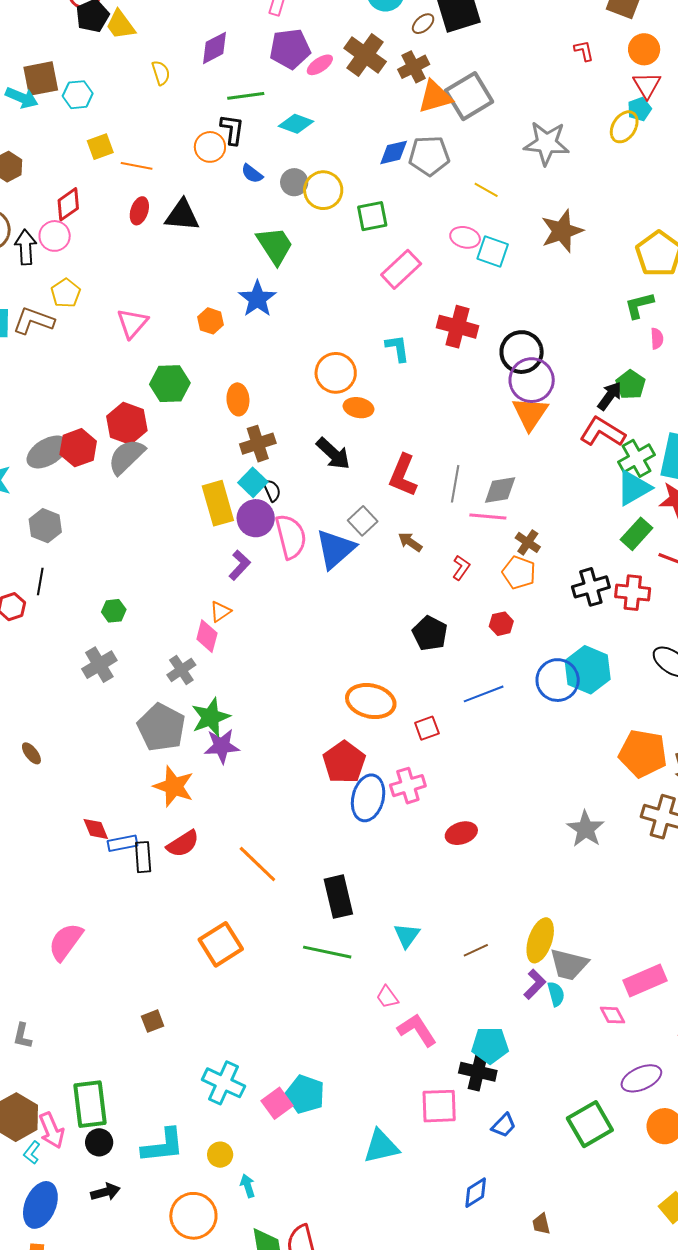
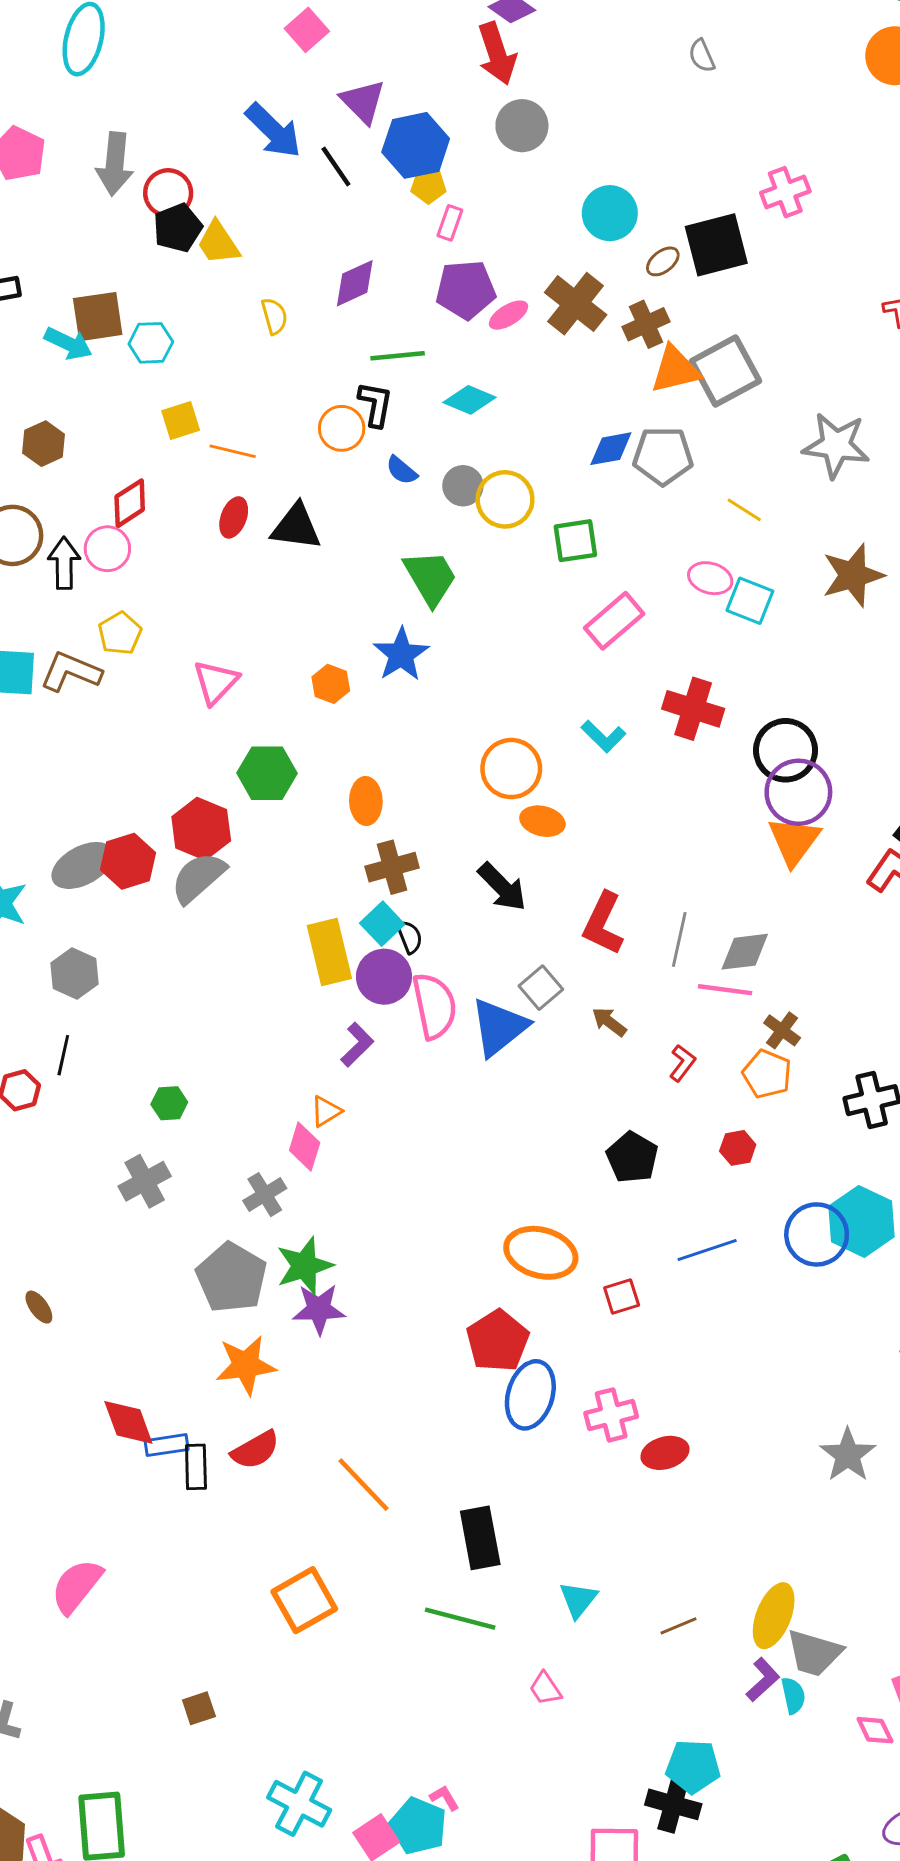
cyan L-shape: (397, 348) -> (603, 736), turned 140
orange star: (174, 786) -> (246, 1365), turned -30
pink cross: (408, 786) -> (611, 1415), moved
red diamond: (96, 829) -> (128, 1422), size x1.4
pink L-shape: (417, 1030) -> (445, 1798), moved, size x0.5

